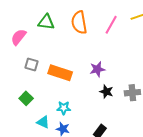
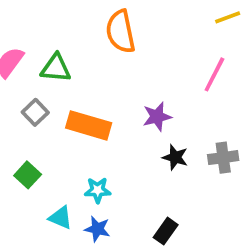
green triangle: (46, 22) -> (56, 68), moved
pink line: (111, 25) -> (214, 74), moved
gray square: (31, 65) -> (35, 112), turned 32

